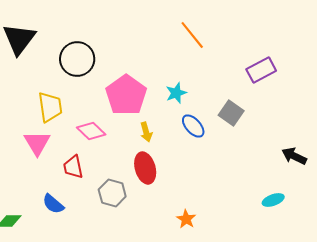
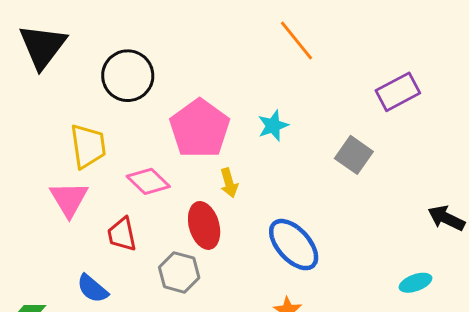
blue ellipse: (193, 126) -> (294, 245), moved, size x1.5
red ellipse: (145, 168) -> (204, 225), moved

